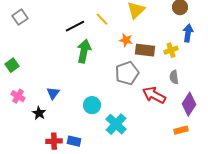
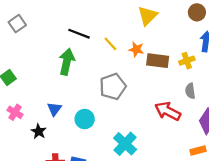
yellow line: (102, 19) -> (110, 44), moved
black line: (75, 26) -> (79, 34), turned 48
green arrow: (84, 51) -> (67, 62), moved
gray pentagon: (127, 73) -> (113, 86), moved
cyan circle: (92, 105) -> (85, 119), moved

